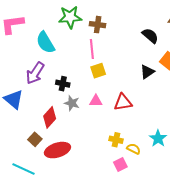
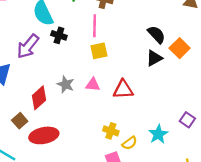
black semicircle: (150, 36) -> (156, 34), moved
black cross: (63, 84) -> (59, 35), moved
yellow semicircle: (134, 149) -> (130, 143), turned 112

